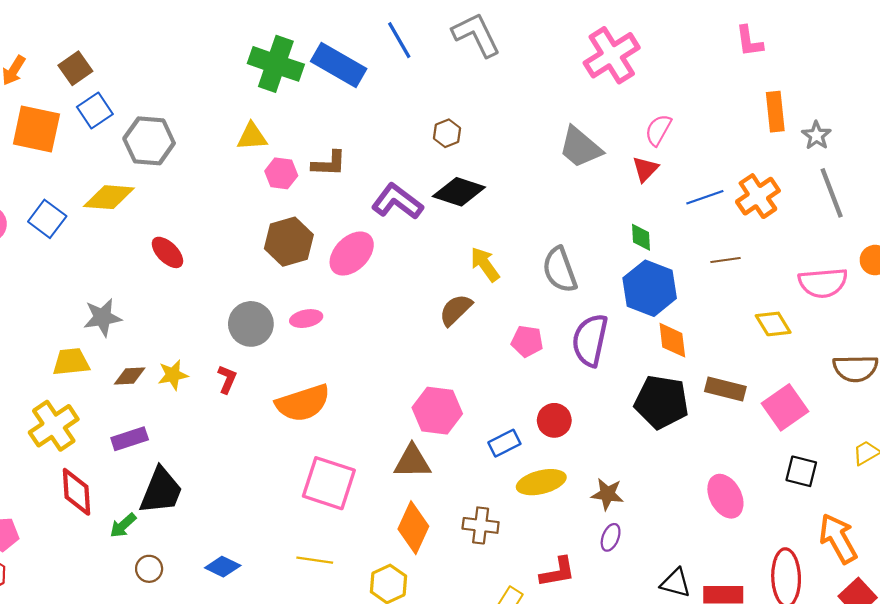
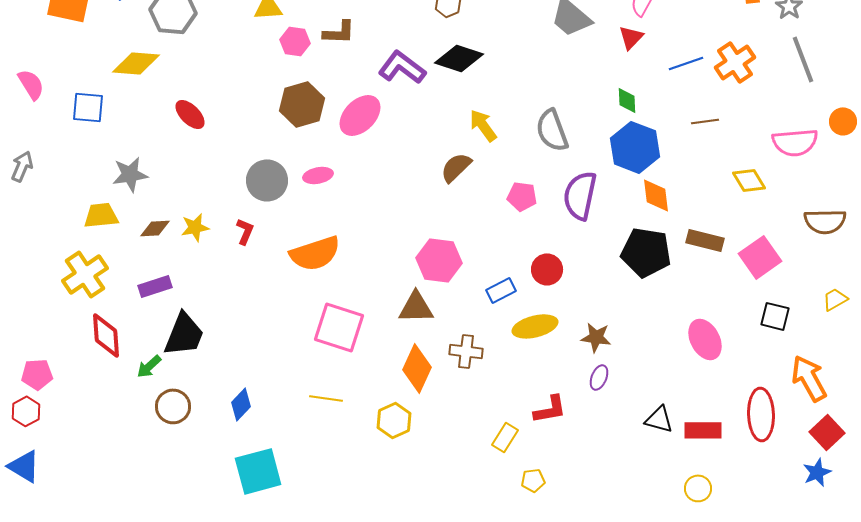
blue square: (47, 219) -> (88, 107), moved, turned -32
brown cross: (481, 525) -> (466, 351), moved
blue diamond: (223, 567) -> (241, 404), turned -72
brown circle: (149, 569) -> (173, 406), size x1.4

